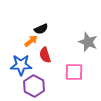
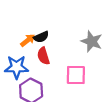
black semicircle: (41, 29) -> (41, 37), moved

